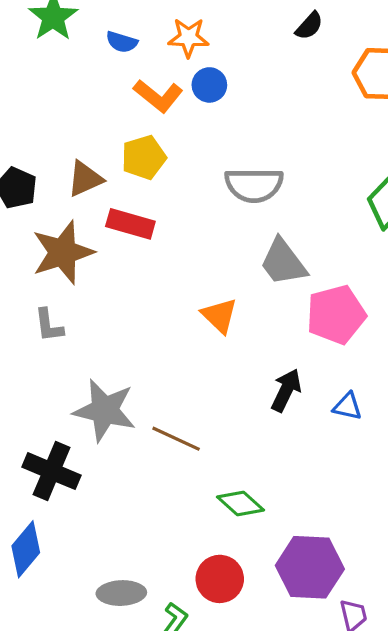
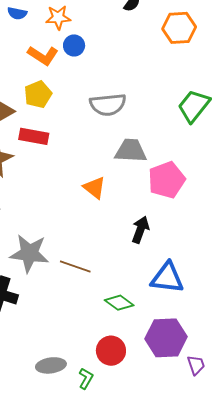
blue semicircle: (122, 42) -> (17, 13), moved
gray trapezoid: (283, 262) -> (131, 151), turned 136
blue triangle: (347, 406) -> (167, 278), moved, size x1.8

